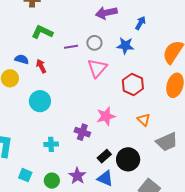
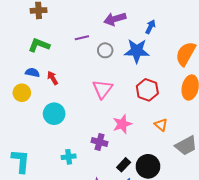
green L-shape: (42, 32) -> (39, 45), moved
blue star: (125, 46) -> (137, 51), size x1.4
purple line: (71, 47) -> (82, 38), moved
pink triangle: (97, 68) -> (102, 89), moved

